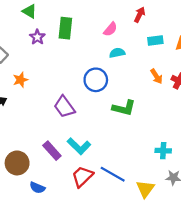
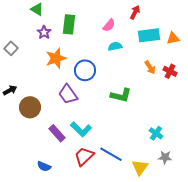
cyan rectangle: (155, 40) -> (149, 35), size x1.5
orange star: (20, 80) -> (56, 58), moved, size x1.5
blue circle: (96, 80) -> (85, 70), moved
cyan cross: (163, 151) -> (156, 133), turned 32
brown circle: (17, 163) -> (30, 107), moved

